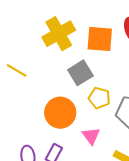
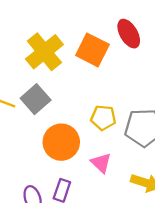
orange square: (100, 39) -> (92, 50), turned 32
gray square: (80, 73) -> (36, 99), moved

